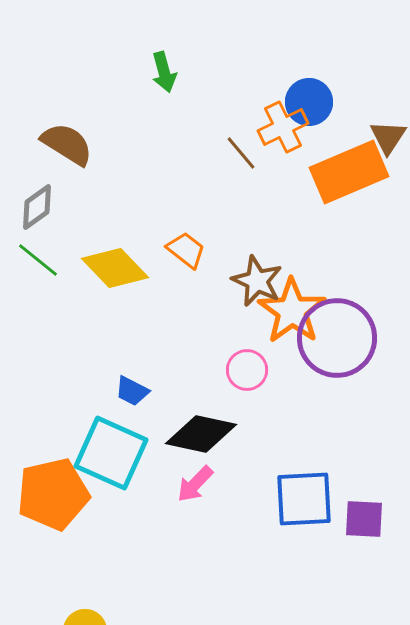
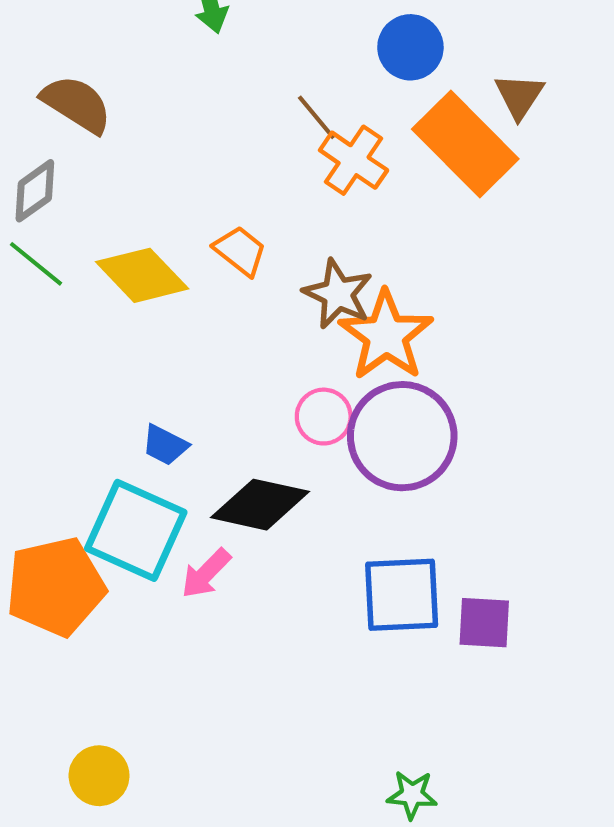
orange cross: (283, 127) -> (354, 160), moved, turned -30
orange rectangle: (349, 172) -> (465, 144), turned 68
purple circle: (337, 338) -> (402, 436), moved
pink arrow: (195, 484) -> (206, 573), moved

